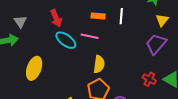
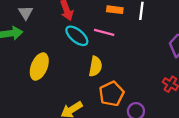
yellow semicircle: (99, 64) -> (95, 66), moved

